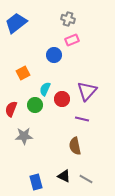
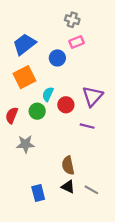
blue trapezoid: (16, 23) -> (24, 44), moved
orange square: (23, 73) -> (24, 77), size x1.5
brown semicircle: (75, 146) -> (68, 165), moved

